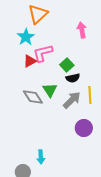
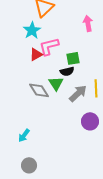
green square: (67, 65) -> (73, 58), turned 32
black semicircle: (73, 78) -> (67, 71), moved
cyan arrow: (41, 157) -> (24, 135), moved, turned 40

